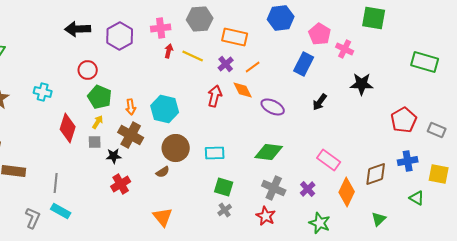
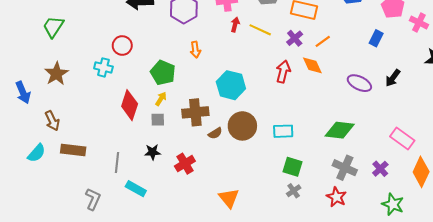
blue rectangle: (304, 64) -> (376, 38), size x0.7
red circle: (88, 70) -> (122, 46), moved
orange arrow: (131, 107) -> (195, 50), moved
purple ellipse: (273, 107) -> (359, 83), moved
brown cross: (131, 135) -> (195, 112), turned -35
black star: (114, 156) -> (153, 152), moved
brown semicircle: (163, 172) -> (215, 133), moved
cyan rectangle: (61, 211) -> (136, 189), moved

